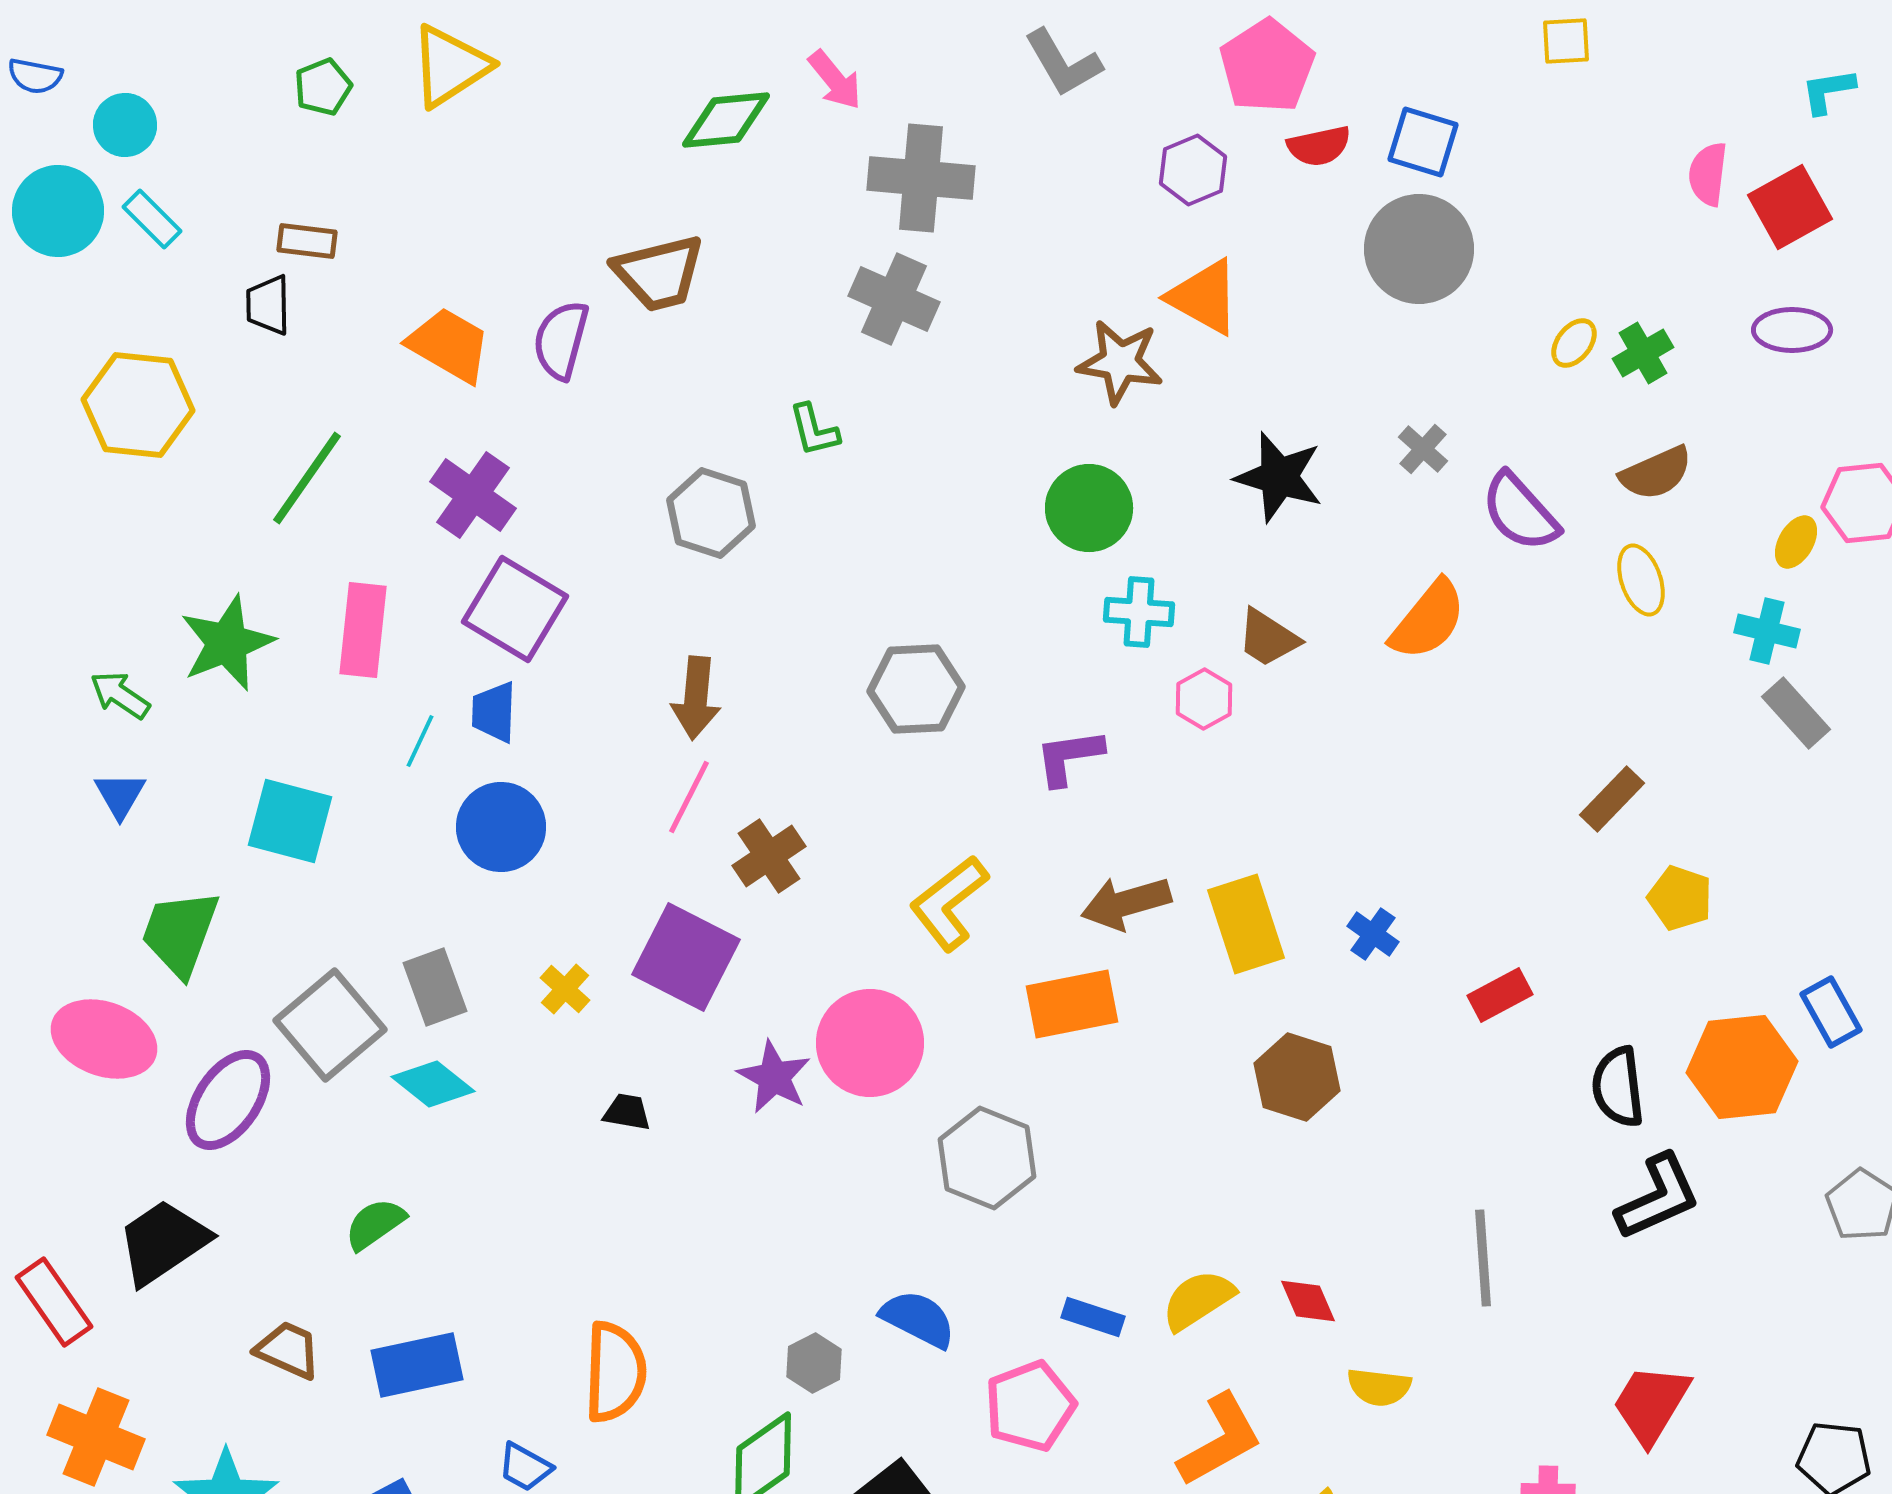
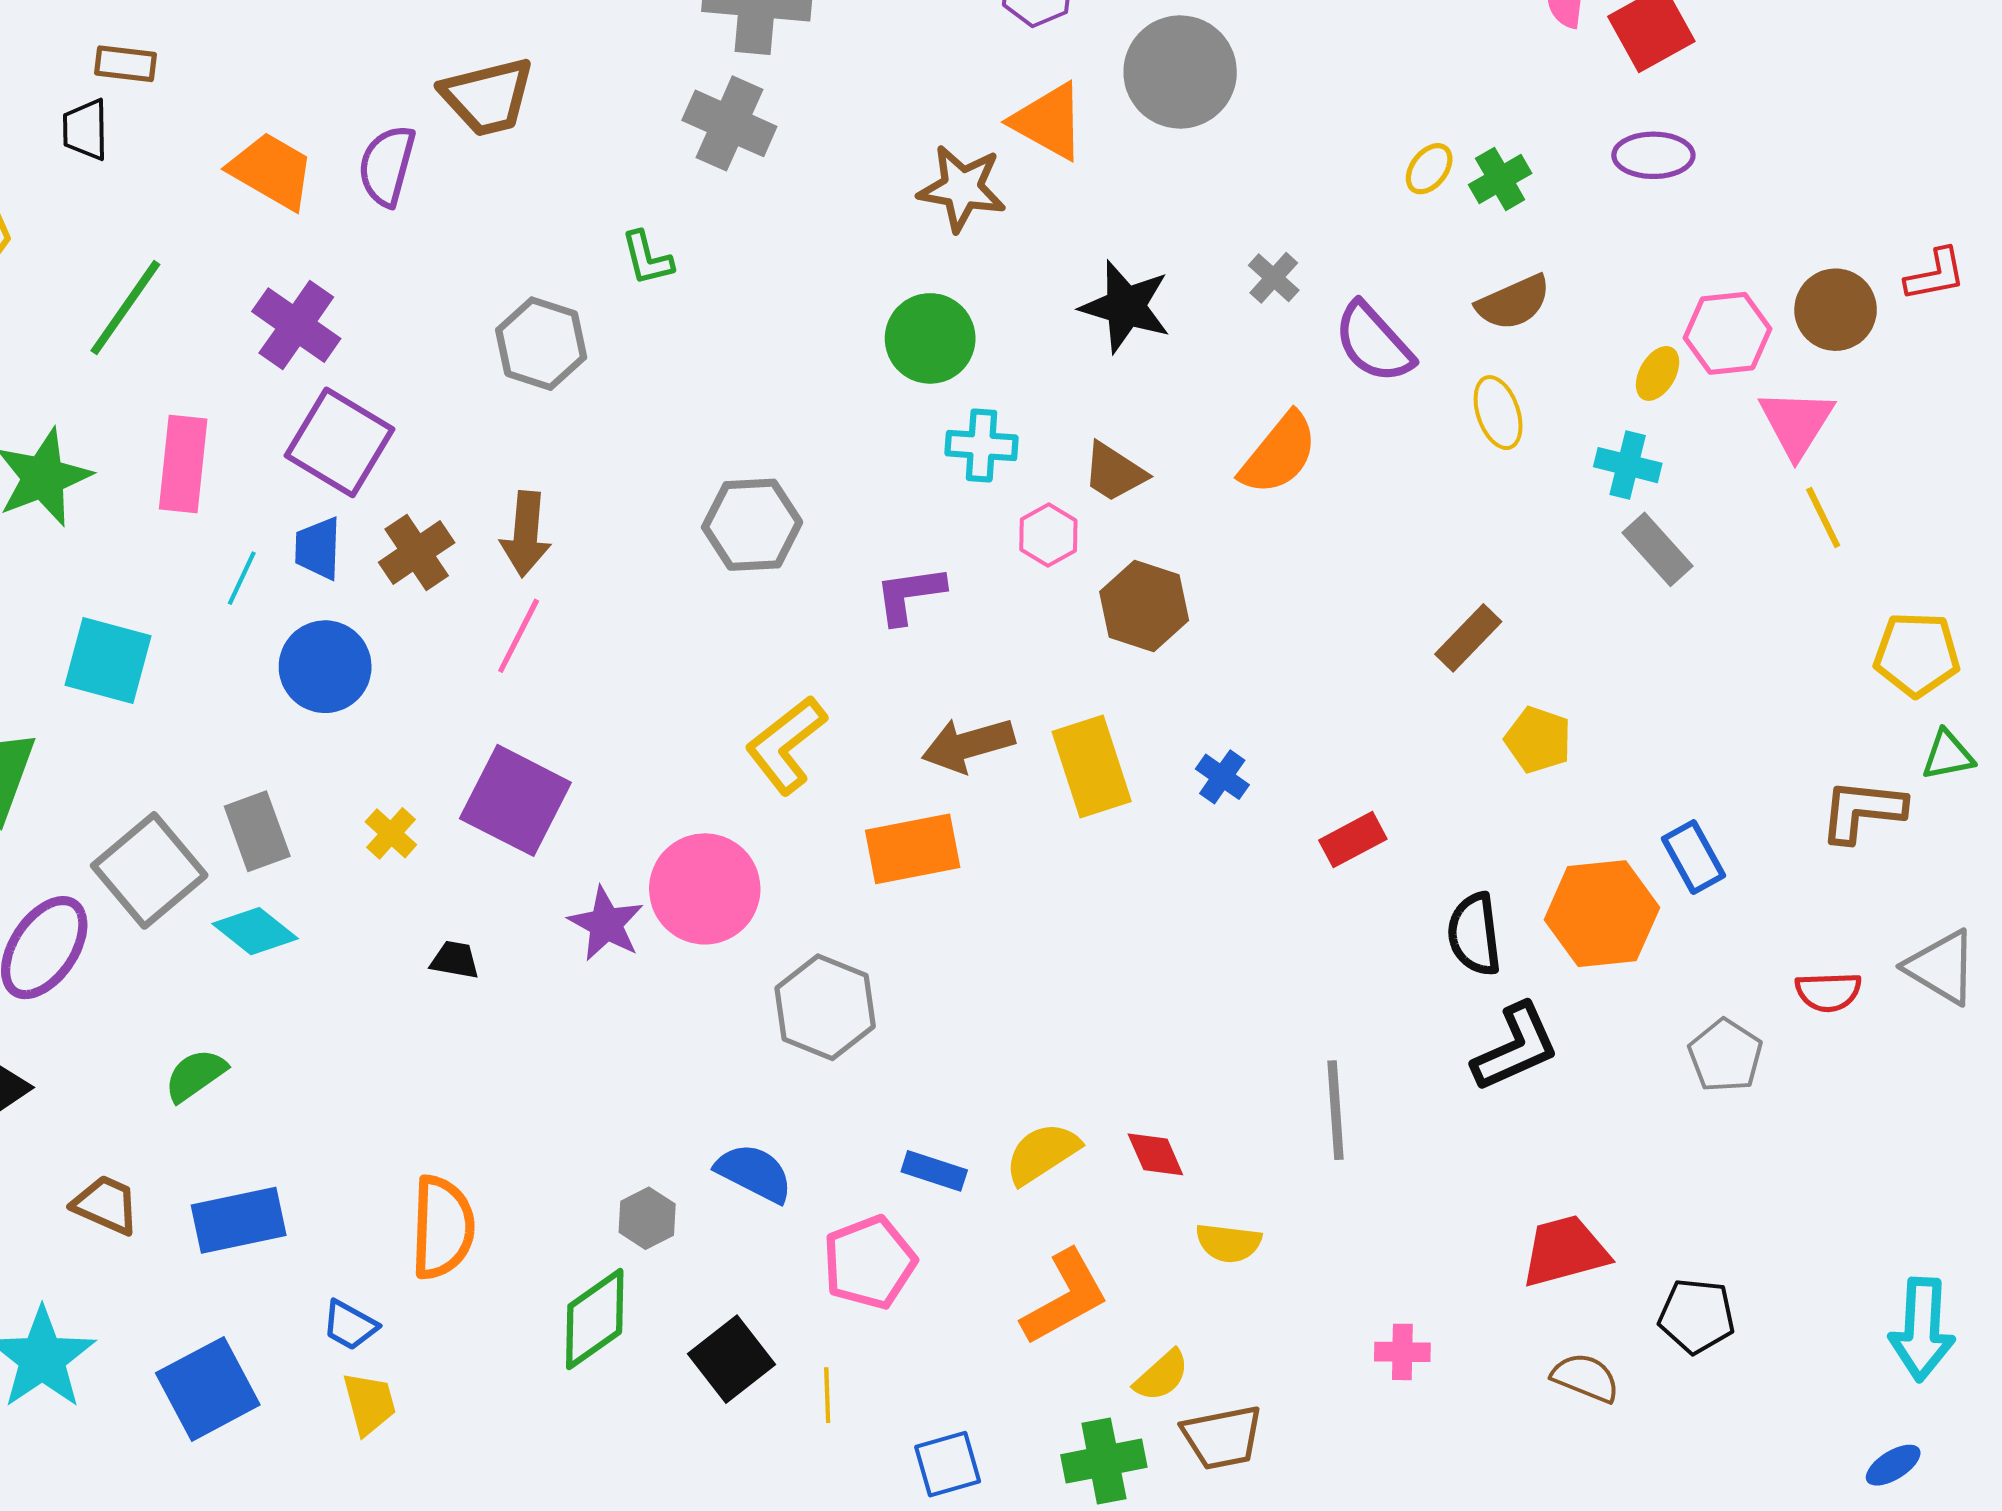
gray circle: (1419, 249) -> (1180, 72), moved
brown cross: (769, 856) -> (417, 552), moved
brown hexagon: (1297, 1077) -> (1144, 606), moved
red trapezoid: (1651, 1404) -> (1565, 1251), moved, turned 44

